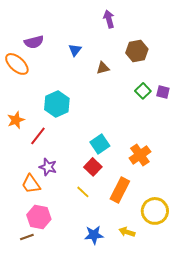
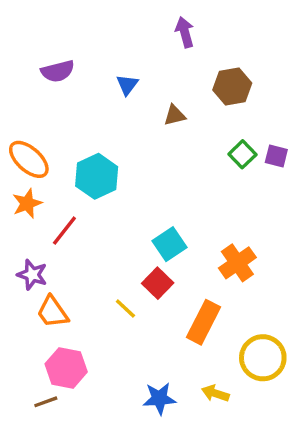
orange ellipse: (17, 64) -> (29, 159), moved
purple star: (48, 167) -> (32, 275), moved
yellow line: (83, 192) -> (125, 309), moved

